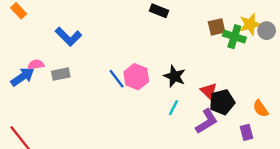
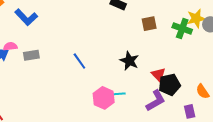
brown square: (217, 27) -> (149, 24), moved
blue L-shape: (68, 37) -> (26, 17), moved
pink hexagon: (136, 77) -> (104, 98), moved
cyan line: (173, 108) -> (119, 94), moved, turned 56

